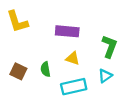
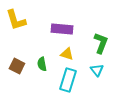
cyan triangle: (105, 76) -> (97, 70), turned -32
cyan rectangle: (74, 87) -> (68, 80), turned -60

